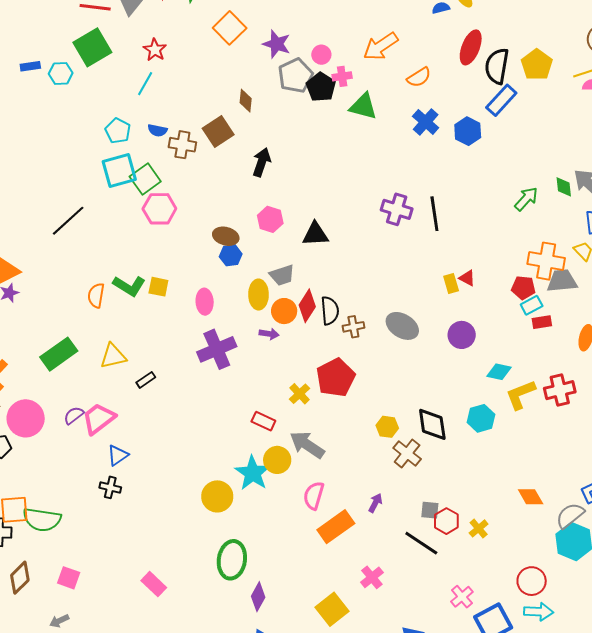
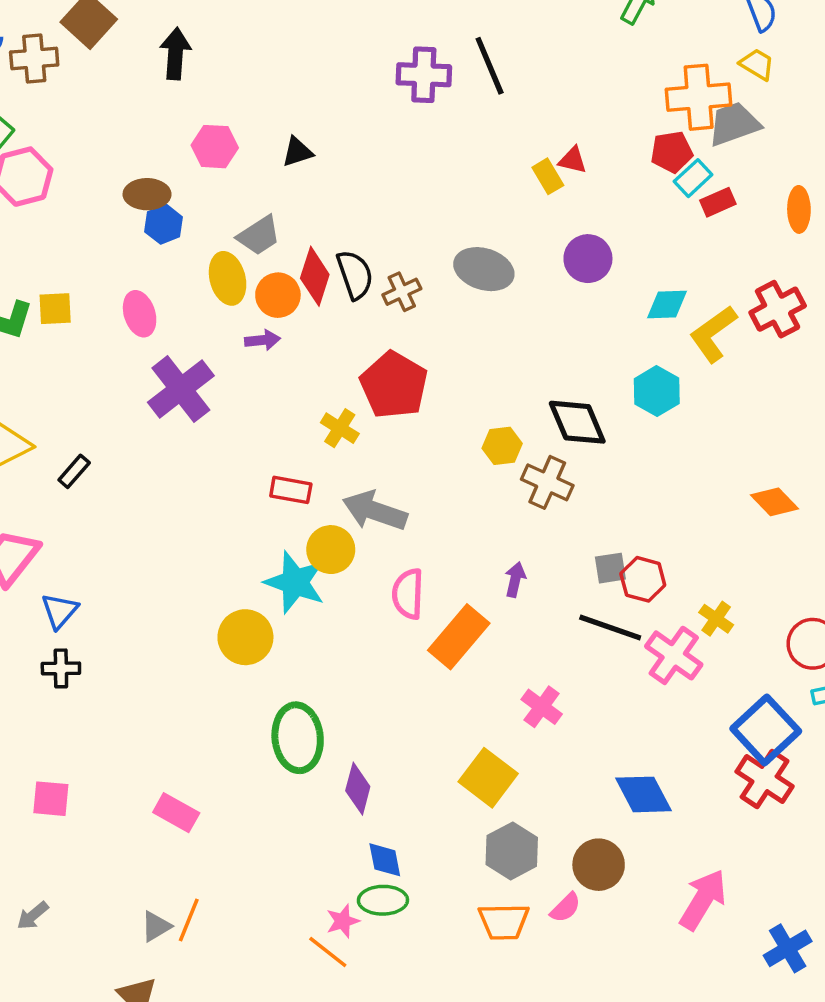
black triangle: (315, 234) -> (297, 152), size x0.7
yellow cross: (479, 528) -> (716, 619), moved
pink square: (69, 578) -> (51, 799), moved
pink cross: (462, 597) -> (674, 655), moved, size x1.4

